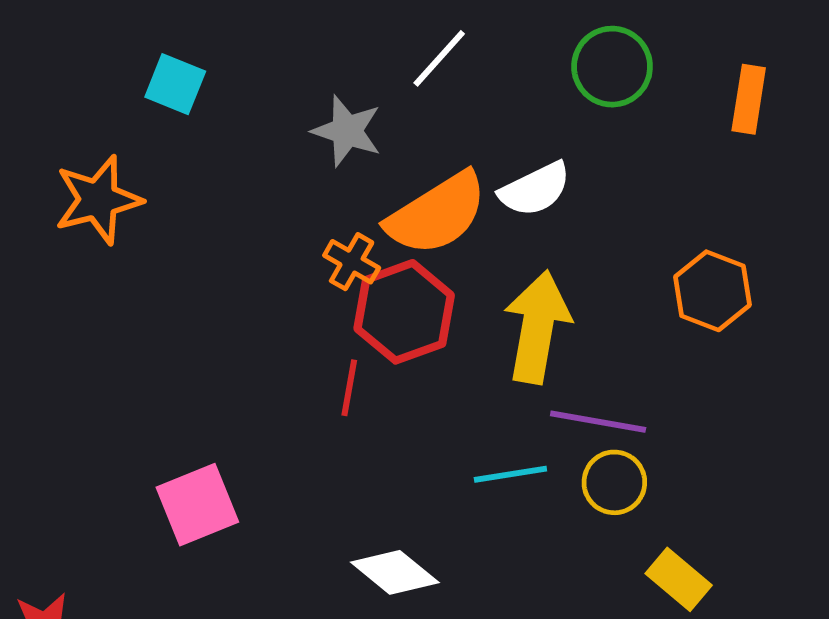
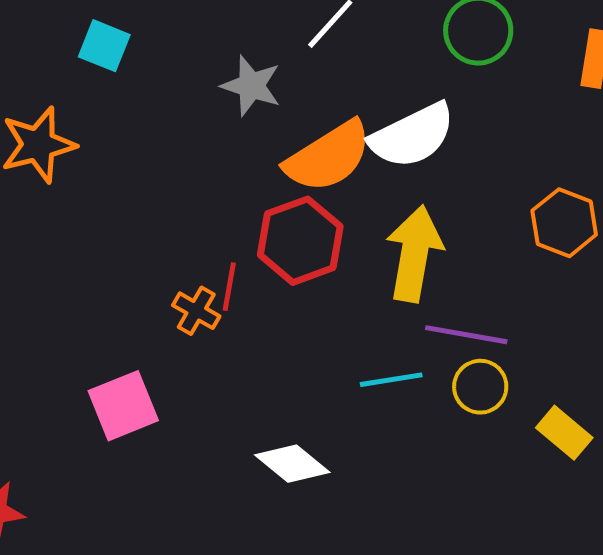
white semicircle: (535, 189) -> (412, 136), size x1.4
orange cross: (352, 262) -> (196, 311), moved
red line: (349, 388) -> (229, 287), moved
yellow rectangle: (679, 579) -> (564, 433), moved

